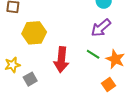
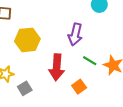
purple arrow: (101, 28) -> (75, 34), moved, turned -35
orange square: (108, 85) -> (79, 87), moved

